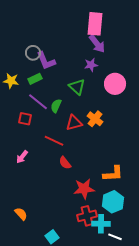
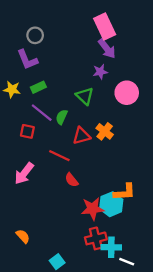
pink rectangle: (95, 24) -> (105, 26), turned -30
gray circle: (33, 53) -> (35, 35), moved
purple L-shape: (46, 61) -> (27, 60), moved
pink arrow: (22, 157) -> (24, 173), size x1.5
cyan hexagon: (113, 202) -> (111, 204), moved

